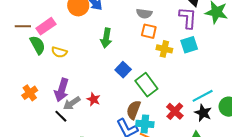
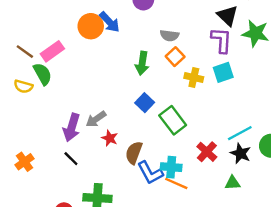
brown line: (23, 26) -> (25, 52), turned 35
orange square: (149, 31) -> (175, 57), turned 35
green arrow: (106, 38) -> (142, 63), moved
yellow semicircle: (59, 52) -> (23, 86), moved
orange cross: (30, 93) -> (24, 162), moved
gray arrow: (72, 103) -> (96, 119), moved
brown semicircle: (134, 110) -> (134, 153), moved

